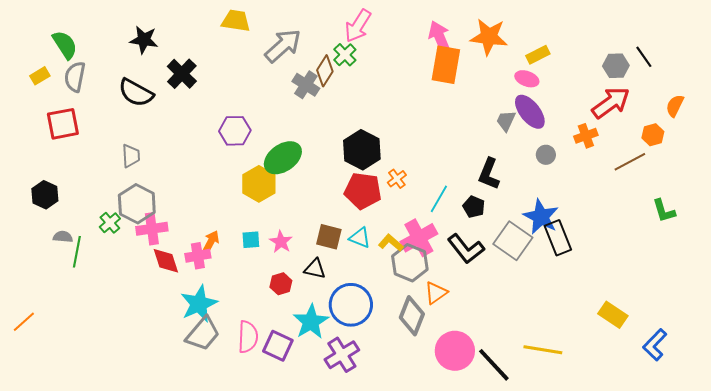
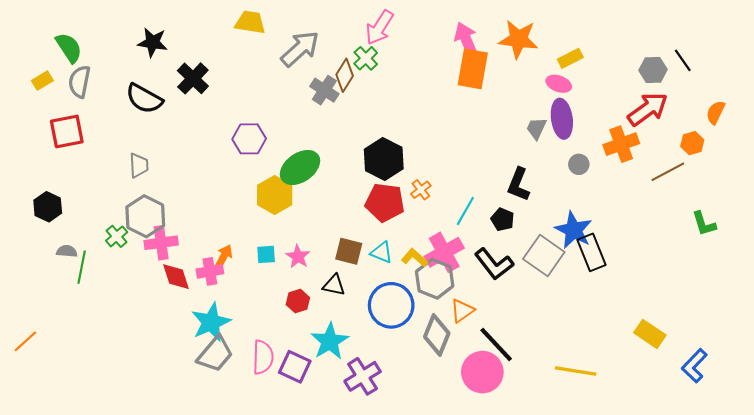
purple ellipse: (530, 112) -> (562, 119), turned 30
orange cross: (586, 136) -> (621, 144), size x1.4
blue circle: (351, 305) -> (391, 305), moved
black line: (494, 365) -> (496, 345), moved

